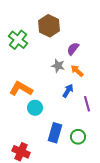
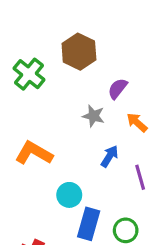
orange arrow: (77, 71) -> (137, 122), moved
cyan circle: (35, 108) -> (69, 195), moved

